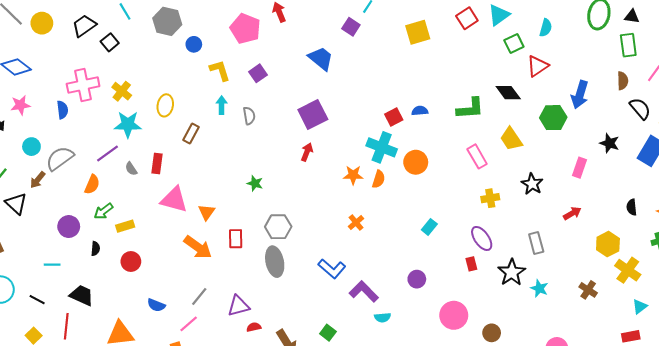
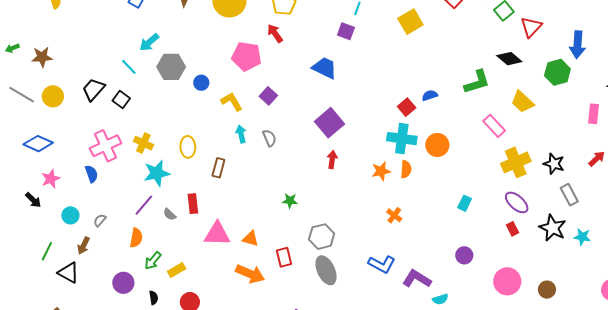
gray semicircle: (60, 158) -> (100, 220), size x0.5
black star: (532, 184) -> (554, 164), moved
yellow cross: (490, 198) -> (516, 162), size x1.6
orange triangle: (207, 212) -> (251, 239), turned -36

